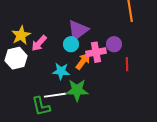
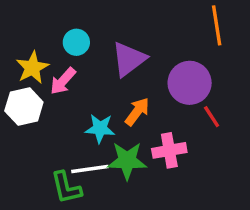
cyan circle: (71, 44) -> (76, 42), moved
purple circle: (114, 44) -> (190, 83), size x1.6
pink cross: (96, 52) -> (169, 150), moved
red line: (127, 64) -> (212, 117), turned -32

